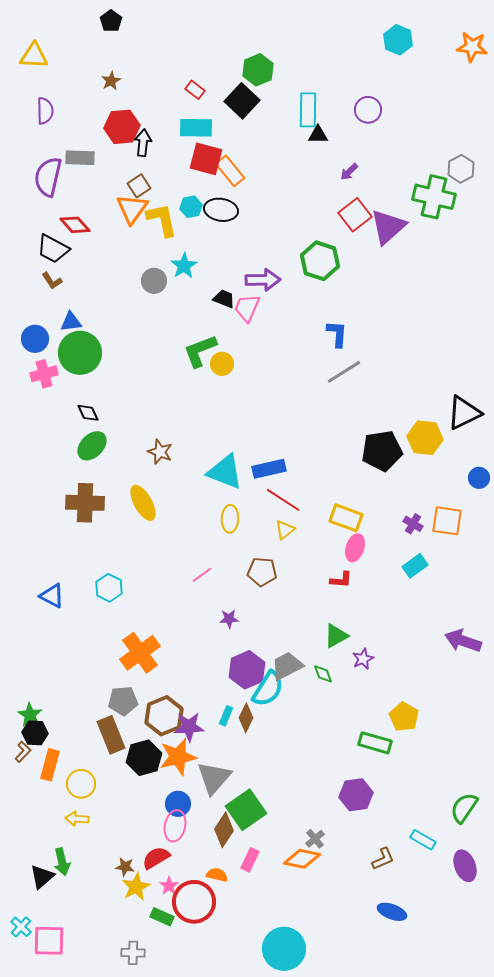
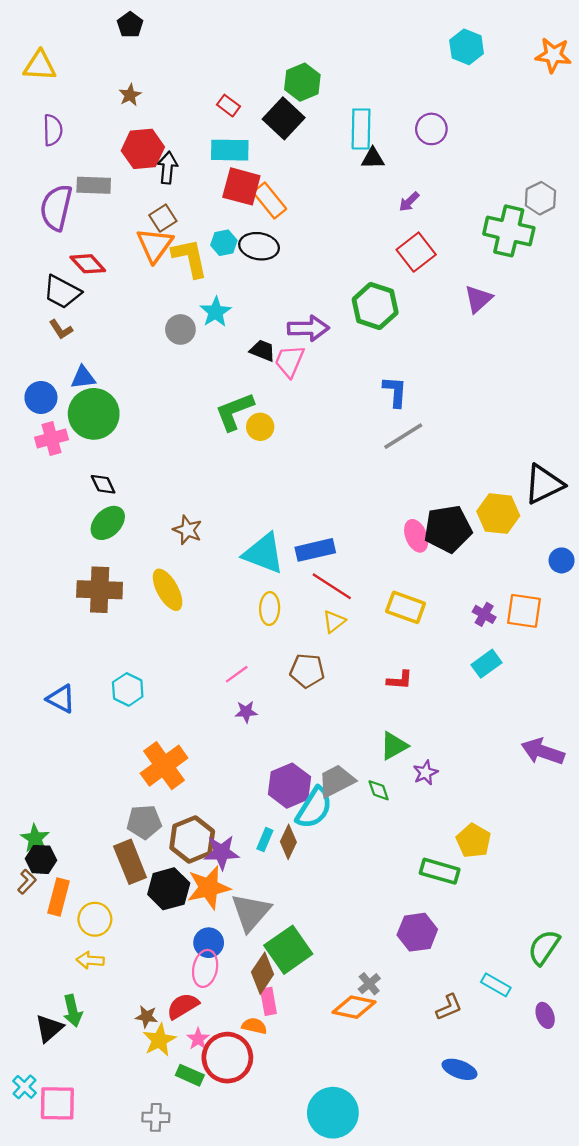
purple triangle: (388, 227) -> (478, 299), moved, size x0.7
pink ellipse: (355, 548) -> (416, 536), moved, turned -40
purple star: (229, 619) -> (246, 712), moved
pink rectangle: (250, 860) -> (268, 1001), moved, turned -35
purple ellipse: (465, 866) -> (545, 1015), size x0.7

